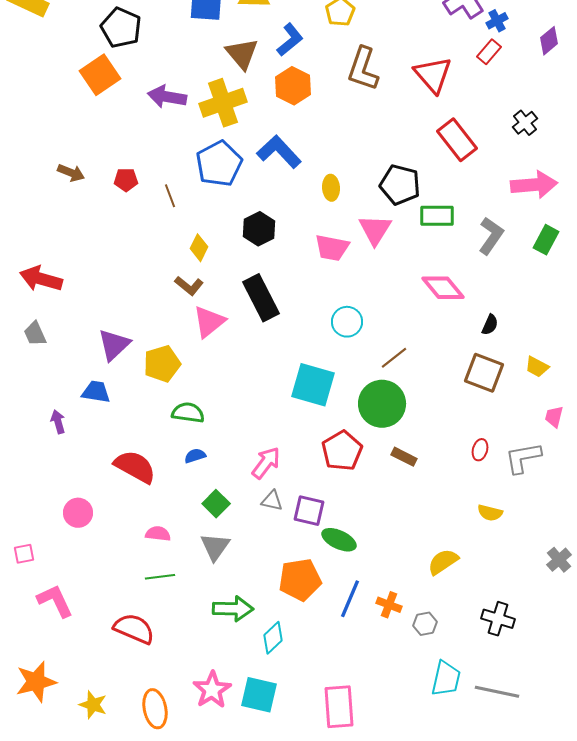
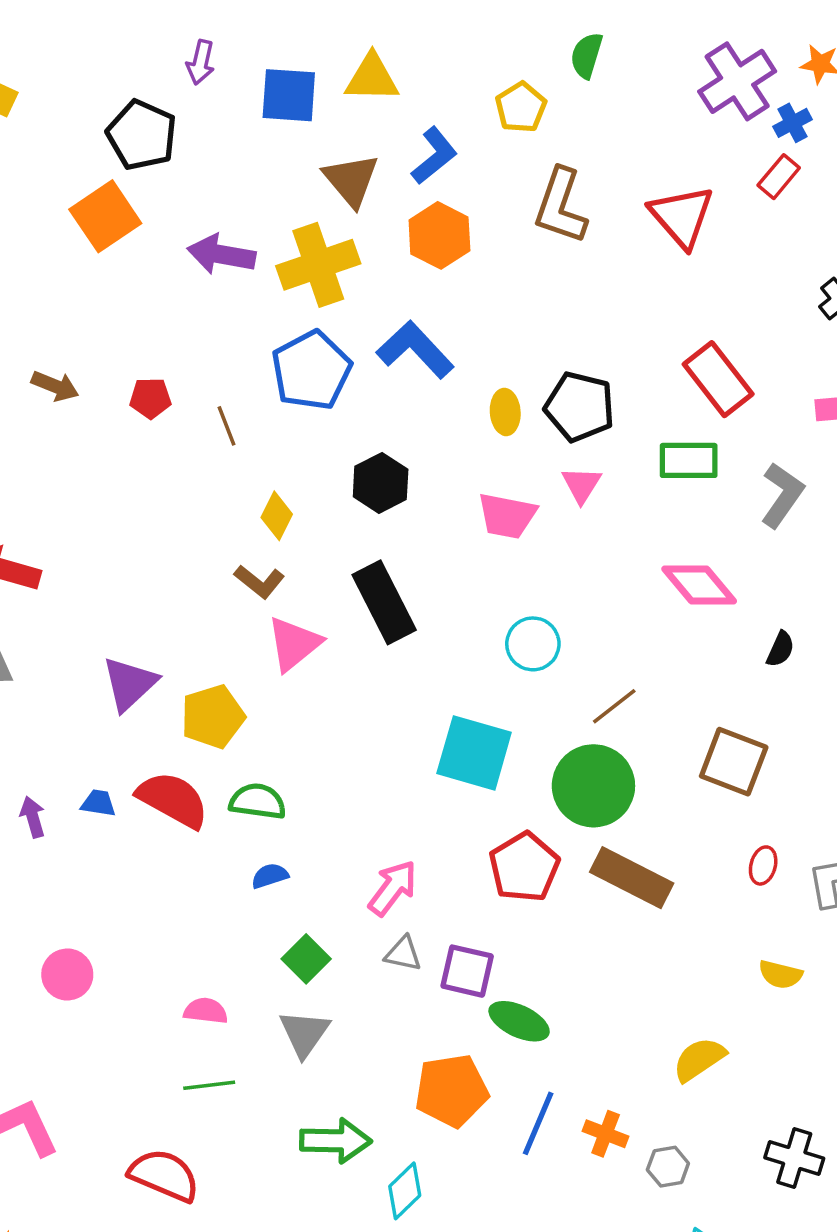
red rectangle: (457, 140) -> (718, 379), moved
black pentagon: (400, 185) -> (580, 407), moved
pink triangle: (375, 230) -> (581, 485), size x0.7
brown square: (484, 373) -> (734, 762), moved
blue trapezoid: (96, 392) -> (98, 803), moved, size x0.7
brown rectangle: (404, 457) -> (632, 878), size x1.8
red semicircle: (135, 467) -> (173, 800), moved

